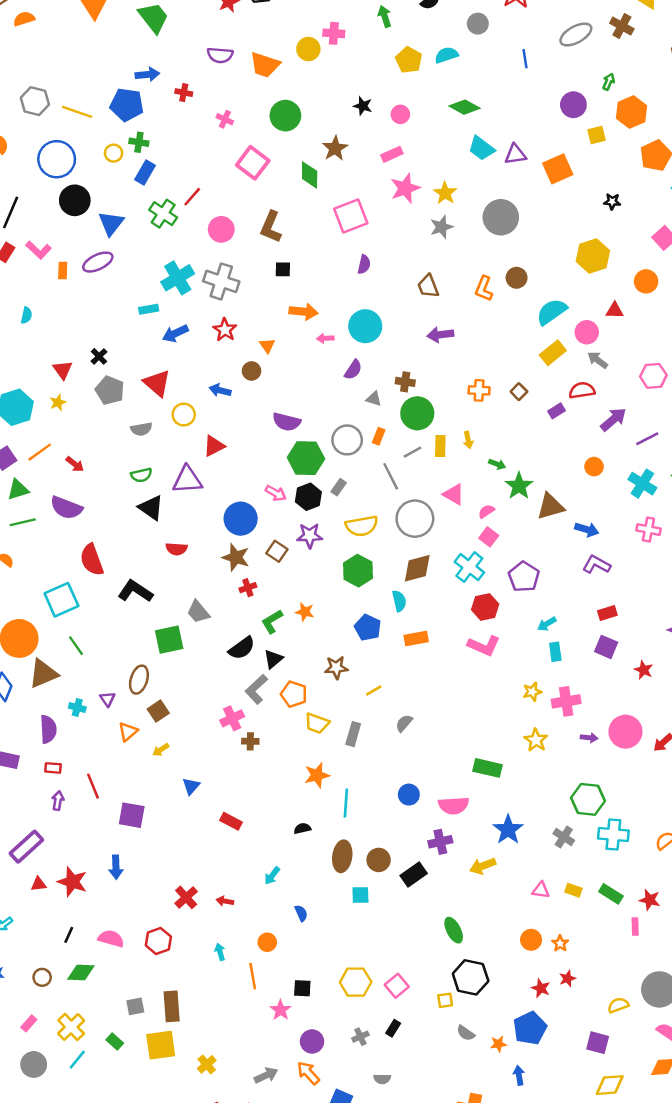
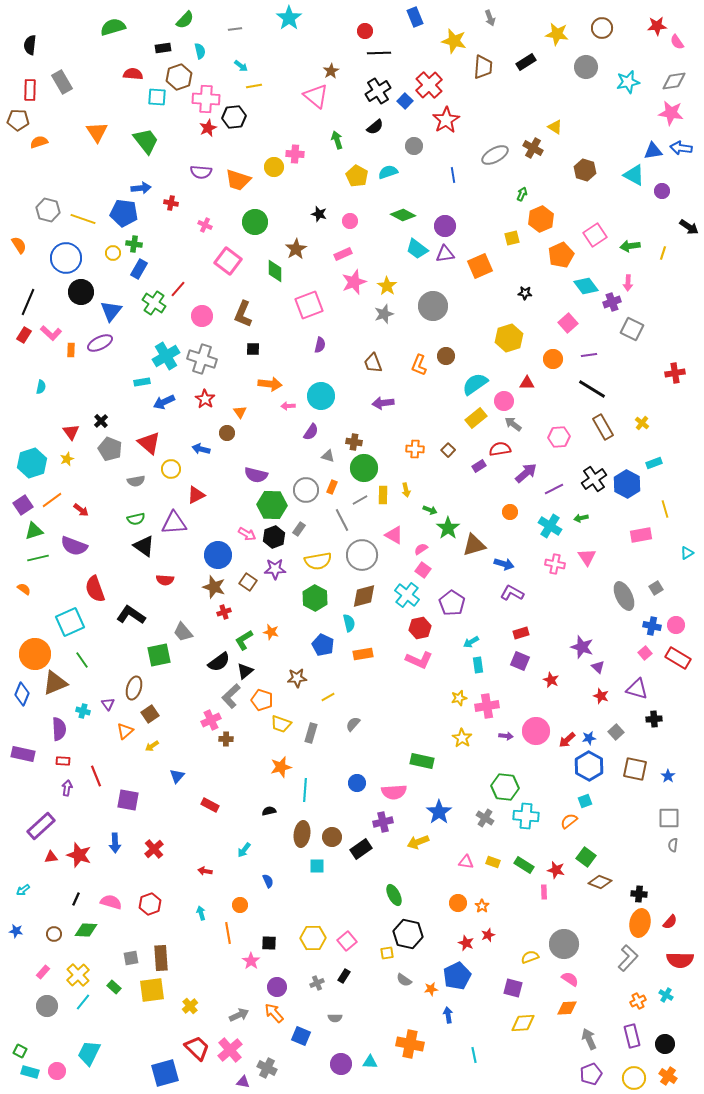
purple circle: (573, 105) -> (445, 226), moved
red cross: (186, 897) -> (154, 849), moved

